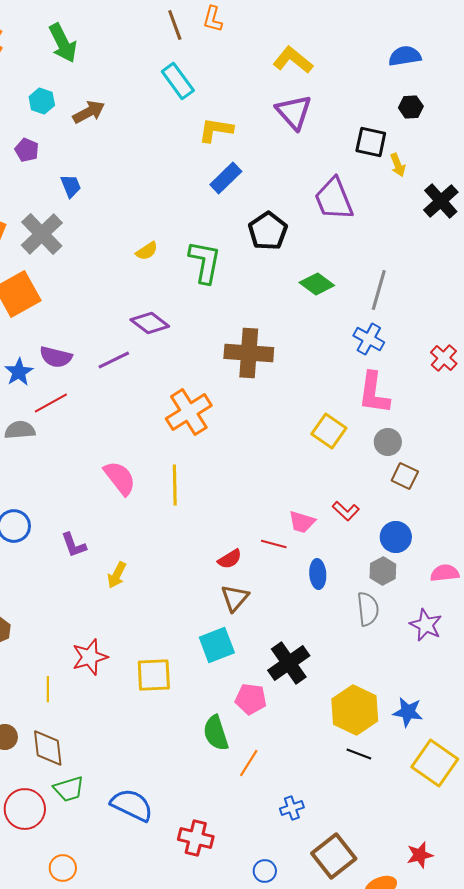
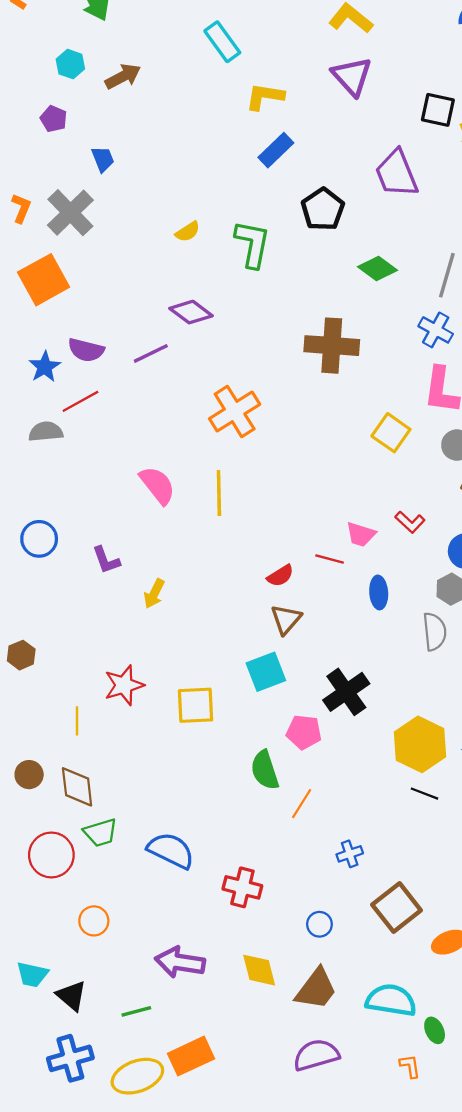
brown cross: (249, 353) -> (332, 346), moved

